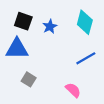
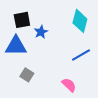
black square: (23, 21) -> (22, 20), turned -30
blue star: (50, 26) -> (41, 32), moved

